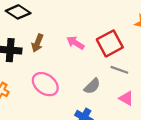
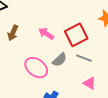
pink ellipse: (45, 84) -> (36, 68), moved
gray semicircle: (92, 86) -> (60, 60), moved

